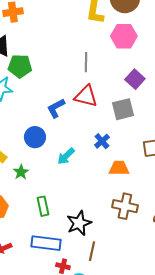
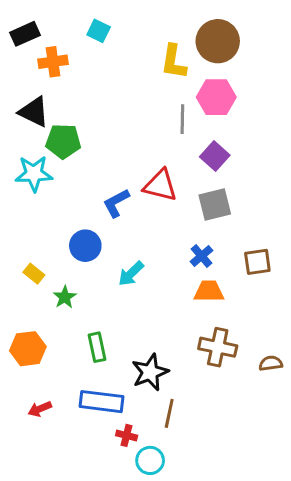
gray line: (86, 62) -> (182, 119), moved
purple square: (135, 79) -> (215, 156), moved
blue cross: (102, 141) -> (202, 256), moved

